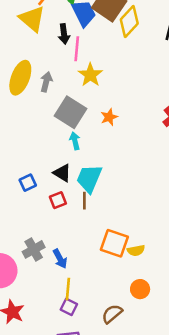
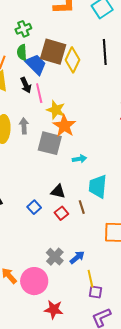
orange star: (109, 117) -> (64, 126), moved, size x1.6
cyan arrow: (75, 141) -> (79, 159), moved, turned 112
cyan trapezoid: (89, 178) -> (98, 186), moved
blue arrow: (60, 259) -> (77, 257), turned -84

